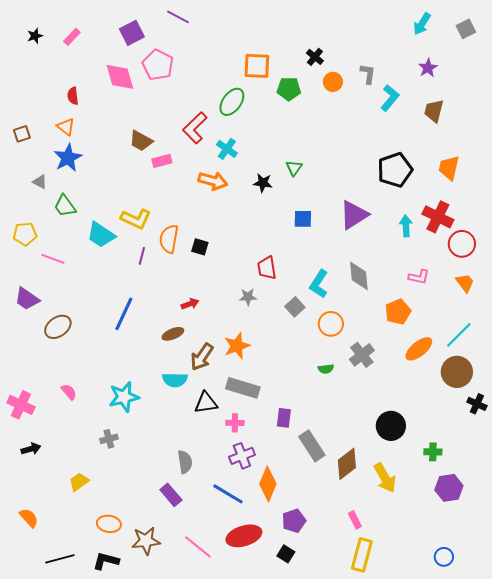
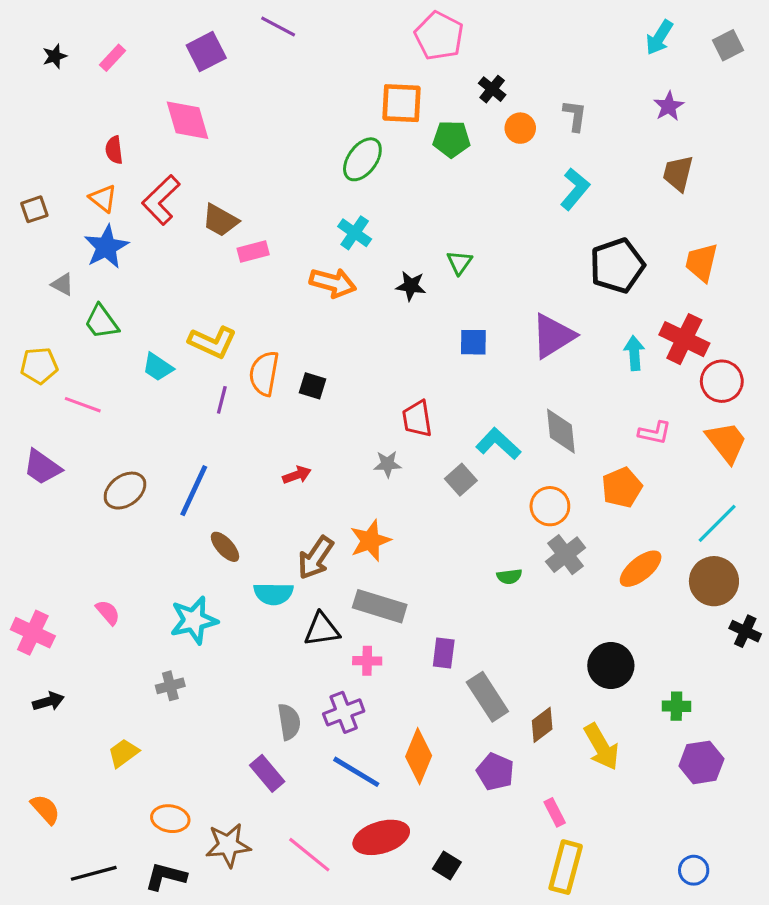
pink pentagon: (158, 65) -> (439, 36), moved
cyan L-shape: (390, 98) -> (575, 189), moved
red L-shape: (195, 128) -> (161, 200), moved
cyan trapezoid: (101, 235) -> (158, 367), size x0.7
orange trapezoid: (465, 283) -> (726, 442), size x1.4
cyan L-shape: (319, 284) -> (498, 444), turned 100
orange circle: (331, 324) -> (550, 506), moved
brown ellipse: (58, 327) -> (125, 491), moved
brown ellipse: (173, 334) -> (225, 547), moved, turned 70
orange ellipse: (419, 349) -> (641, 569), moved
purple cross: (242, 456) -> (344, 712), moved
brown diamond: (347, 464) -> (542, 725), size x0.7
purple pentagon: (294, 521) -> (495, 772), moved, turned -30

